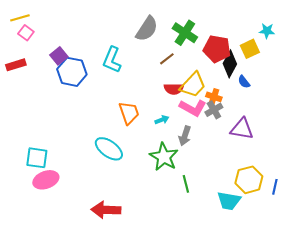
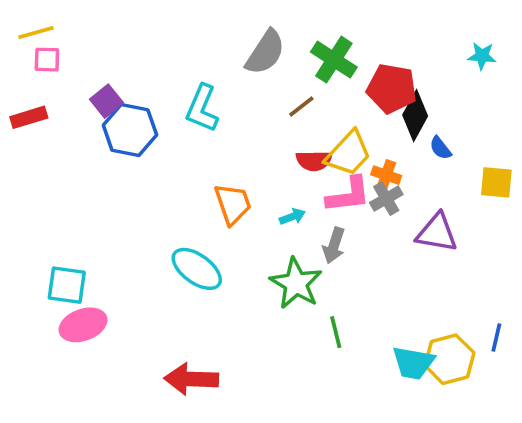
pink square: (26, 33) -> (47, 60), turned -35
yellow square: (250, 49) -> (496, 182), moved, turned 30
pink L-shape: (193, 108) -> (348, 195), turned -36
yellow hexagon: (249, 180) -> (449, 359), moved

